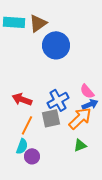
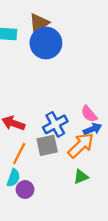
brown triangle: (38, 23) -> (39, 23), moved
blue circle: (56, 45) -> (46, 43), moved

